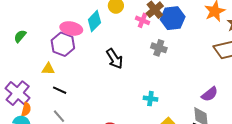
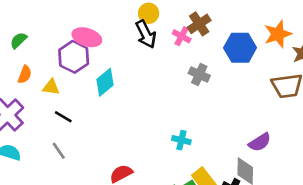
blue hexagon: (173, 18) -> (240, 48), moved
cyan diamond: (94, 21) -> (105, 82), moved
black arrow: (115, 59) -> (146, 34), moved
orange semicircle: (26, 109) -> (25, 74), moved

